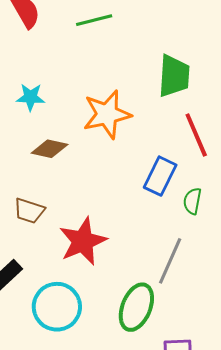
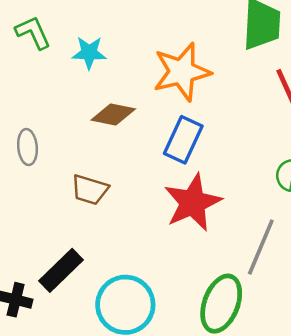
blue rectangle: (160, 176) -> (183, 140), moved
red star: (83, 241) -> (193, 203), moved

